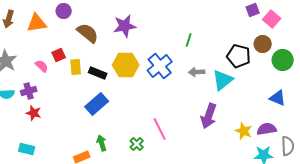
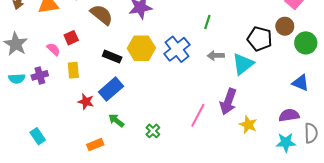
yellow rectangle: (76, 67) -> (73, 70), moved
red star: (34, 113) -> (86, 102), moved
pink line: (160, 129) -> (198, 115), moved, turned 55
yellow star: (244, 131) -> (248, 125), moved
green arrow: (102, 143) -> (116, 120), moved, turned -35
cyan rectangle: (27, 149) -> (38, 136), turned 42

